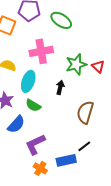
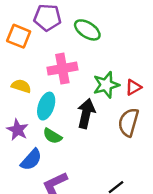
red triangle: (98, 66) -> (133, 87), turned 48
black arrow: (60, 87) -> (86, 114), size x1.6
brown semicircle: (85, 112) -> (128, 122), moved

